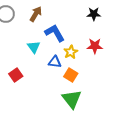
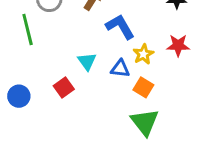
cyan triangle: (34, 47) -> (87, 61), moved

